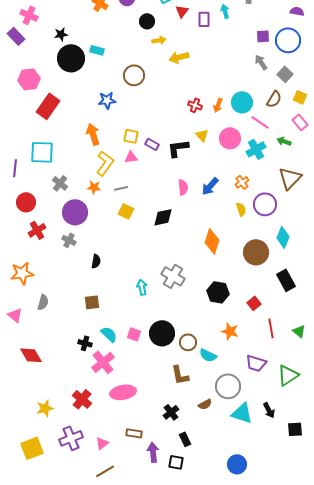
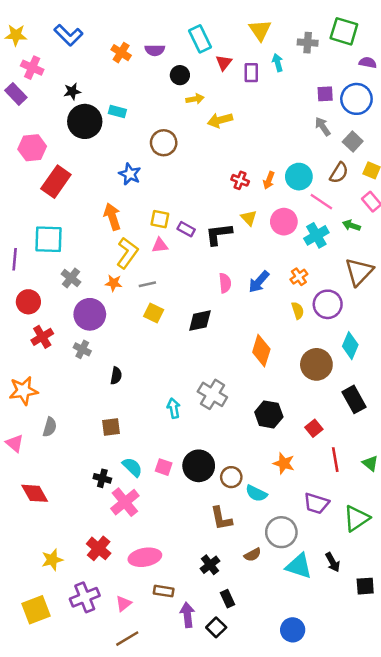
blue star: (107, 100) -> (130, 174), turned 30
pink ellipse: (123, 392) -> (145, 557), moved
black square: (176, 462) -> (216, 627), turned 35

